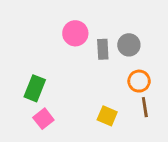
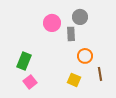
gray circle: (129, 45) -> (80, 17), moved
orange circle: (139, 81) -> (85, 56), moved

